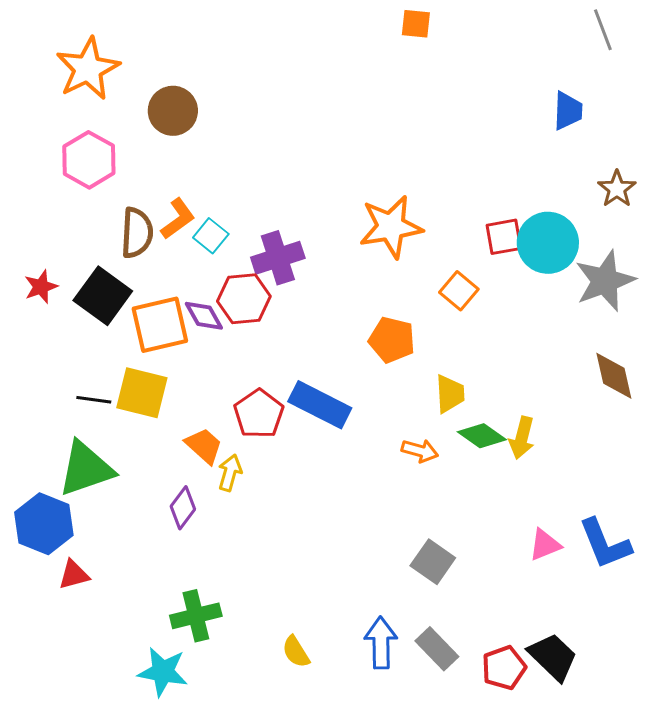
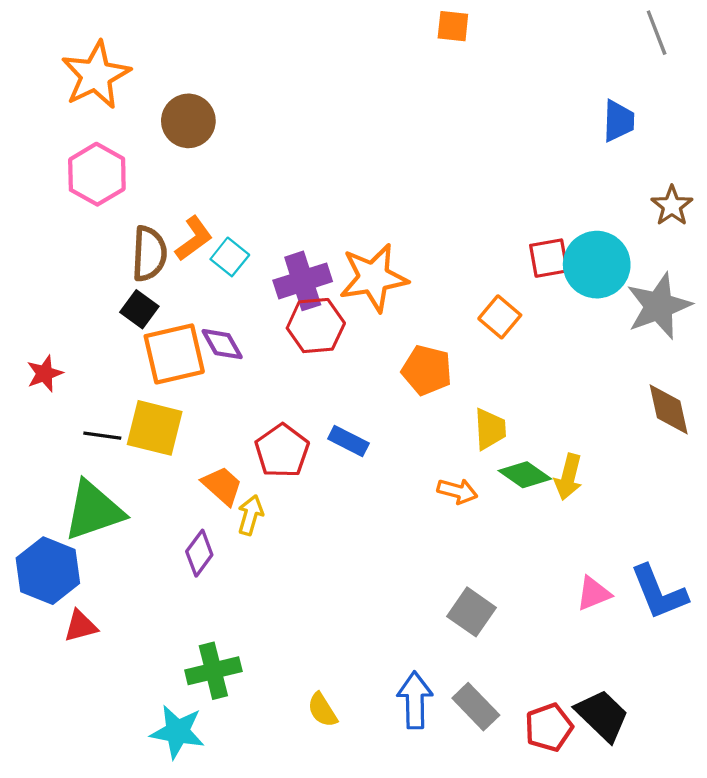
orange star: (391, 227) -> (373, 278), moved
red star: (41, 287) -> (45, 373), moved
black square: (103, 296) -> (139, 309), moved, size x0.6
red hexagon: (244, 299) -> (316, 326), moved
blue rectangle: (320, 405) -> (348, 441), size x0.6

